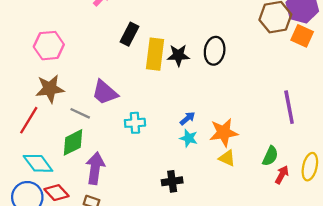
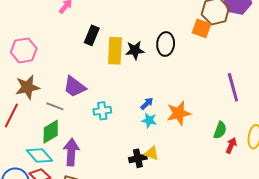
orange square: (302, 36) -> (202, 28), moved
yellow triangle: (227, 158) -> (152, 153), moved
cyan diamond: (38, 163) -> (39, 156), moved

